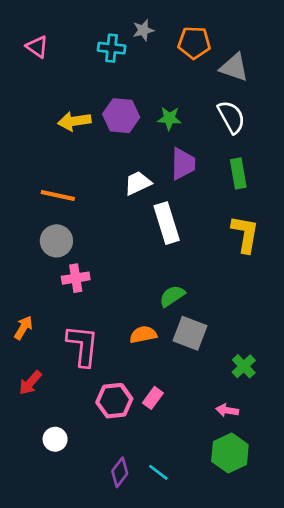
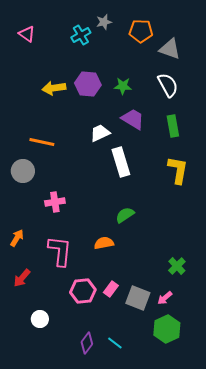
cyan cross: (112, 48) -> (81, 35), turned -36
purple trapezoid: (183, 164) -> (133, 119), turned -60
gray circle: (56, 241) -> (23, 171), moved
gray square: (190, 333) -> (138, 298), moved
pink arrow: (227, 410) -> (165, 298), turned -49

